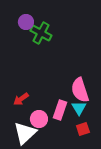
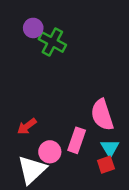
cyan triangle: (79, 108) -> (110, 148), moved

